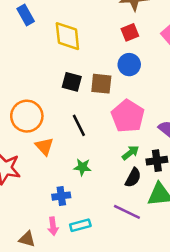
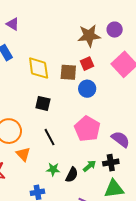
brown square: (101, 84) -> (68, 72), moved
green arrow: (130, 153) -> (89, 166), moved
black semicircle: (133, 178) -> (72, 175), moved

